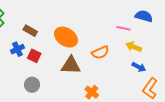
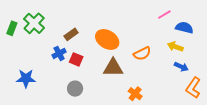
blue semicircle: (144, 16) -> (184, 28), moved
pink line: (123, 28) -> (164, 15), moved, turned -40
brown rectangle: (30, 31) -> (71, 34), turned -64

